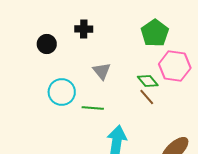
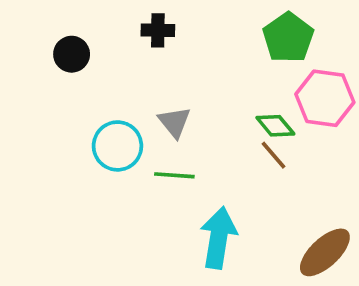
black circle: (47, 44) -> (72, 54), moved
gray triangle: (102, 71) -> (174, 122), moved

